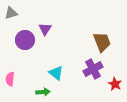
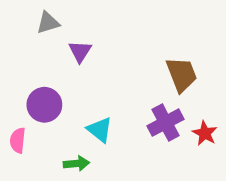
gray triangle: (11, 13) -> (48, 23), moved
purple circle: (25, 40) -> (44, 105), moved
red star: (115, 84) -> (205, 133), moved

